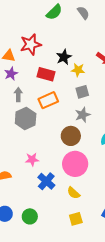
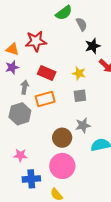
gray semicircle: (83, 13) -> (81, 24), moved
black star: (64, 57) -> (93, 46), moved
gray arrow: (18, 95) -> (25, 87), moved
gray star: (83, 115) -> (83, 125), moved
blue cross: (46, 181) -> (31, 179), turned 36

